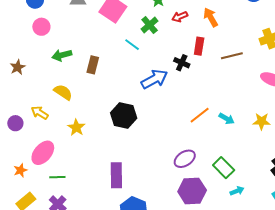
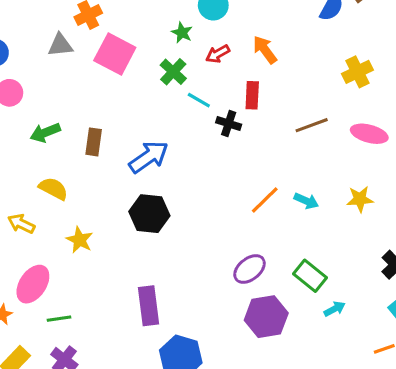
cyan line: (132, 45) -> (199, 100), moved
brown line: (232, 56) -> (312, 125), moved
blue arrow: (154, 79) -> (149, 157), moved

